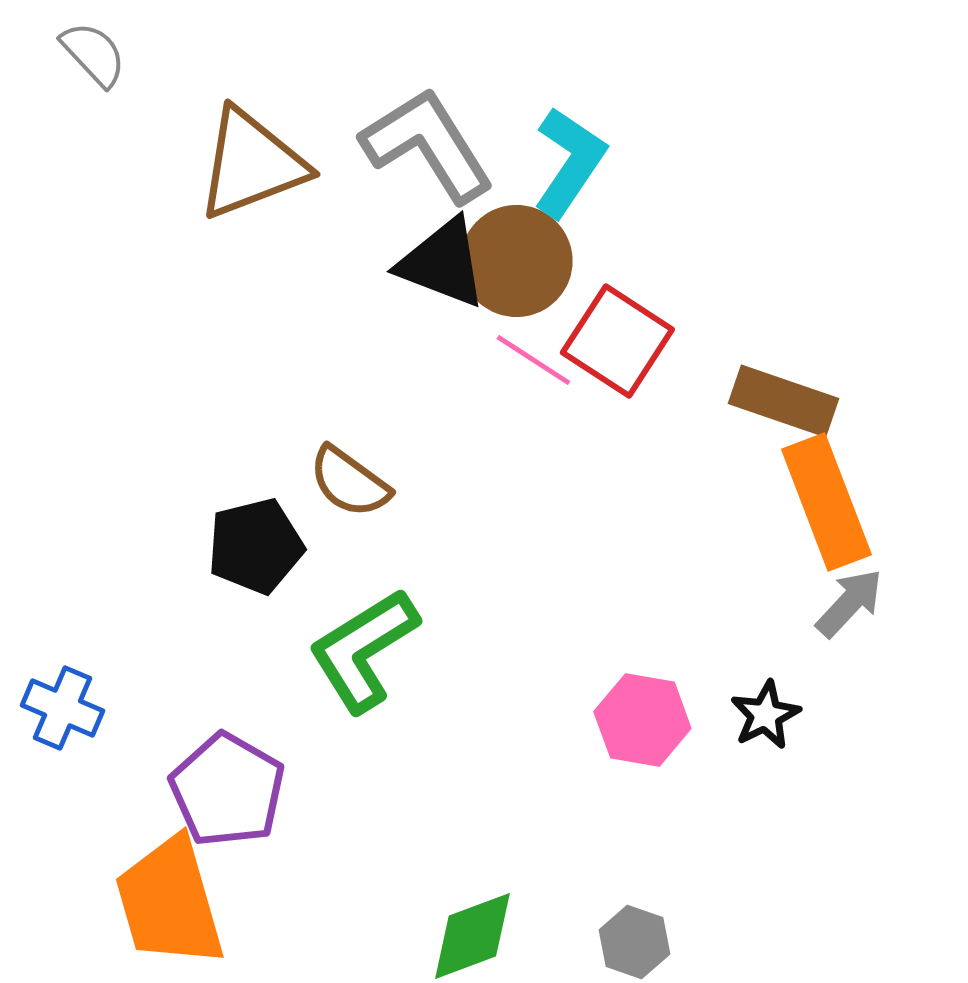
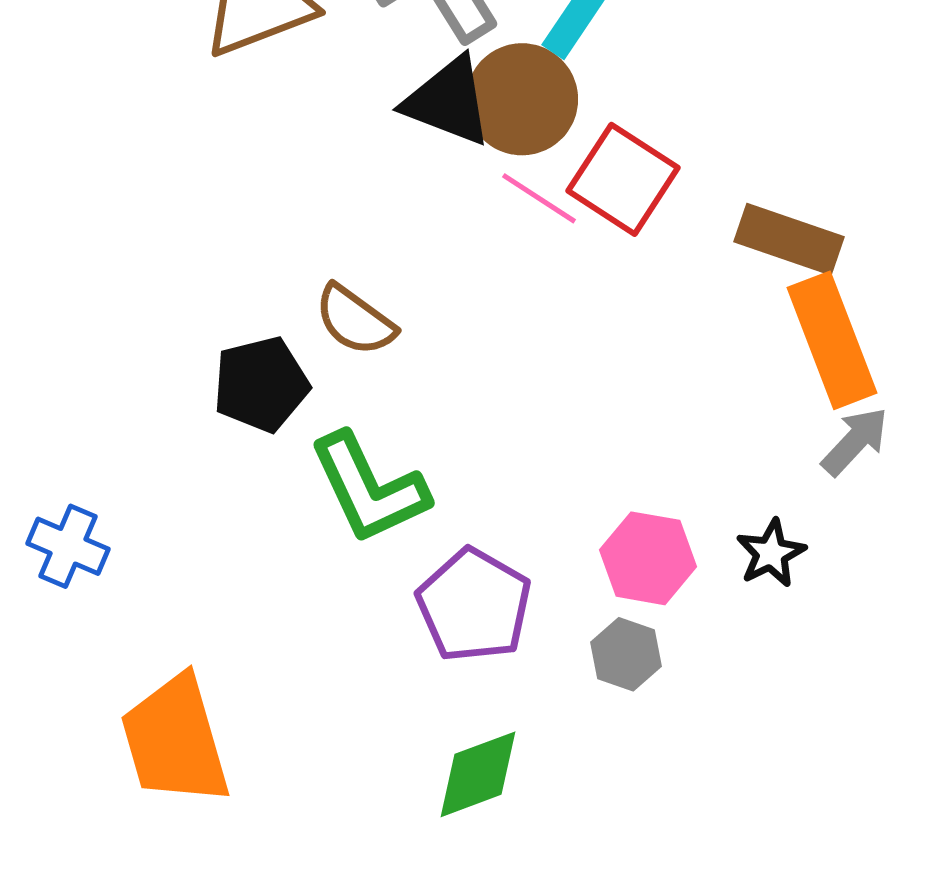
green L-shape: (363, 650) -> (369, 488), turned -83
purple pentagon: (227, 790) -> (474, 605), moved
gray hexagon: (634, 942) -> (626, 654), moved

